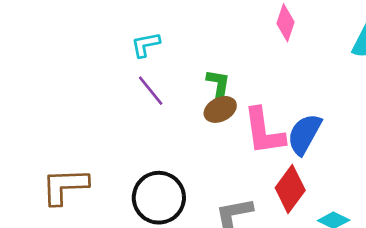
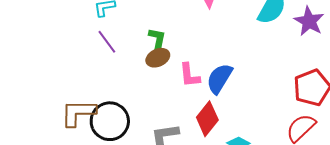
pink L-shape: (264, 131) -> (190, 75), size x0.7
brown L-shape: (65, 186) -> (78, 113), moved

